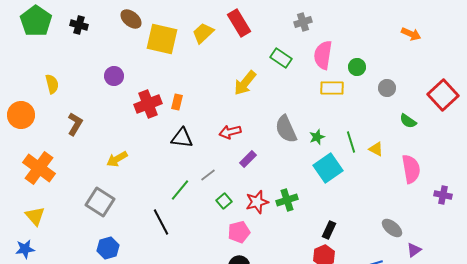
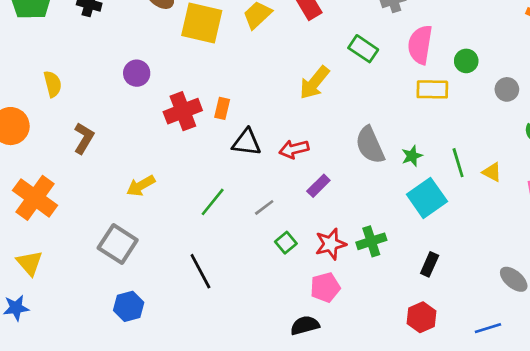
black triangle: (182, 138) -> (247, 142), moved
green line: (180, 190) -> (213, 202), moved
black rectangle: (329, 230) -> (430, 264), moved
pink pentagon: (239, 232) -> (325, 287), moved

